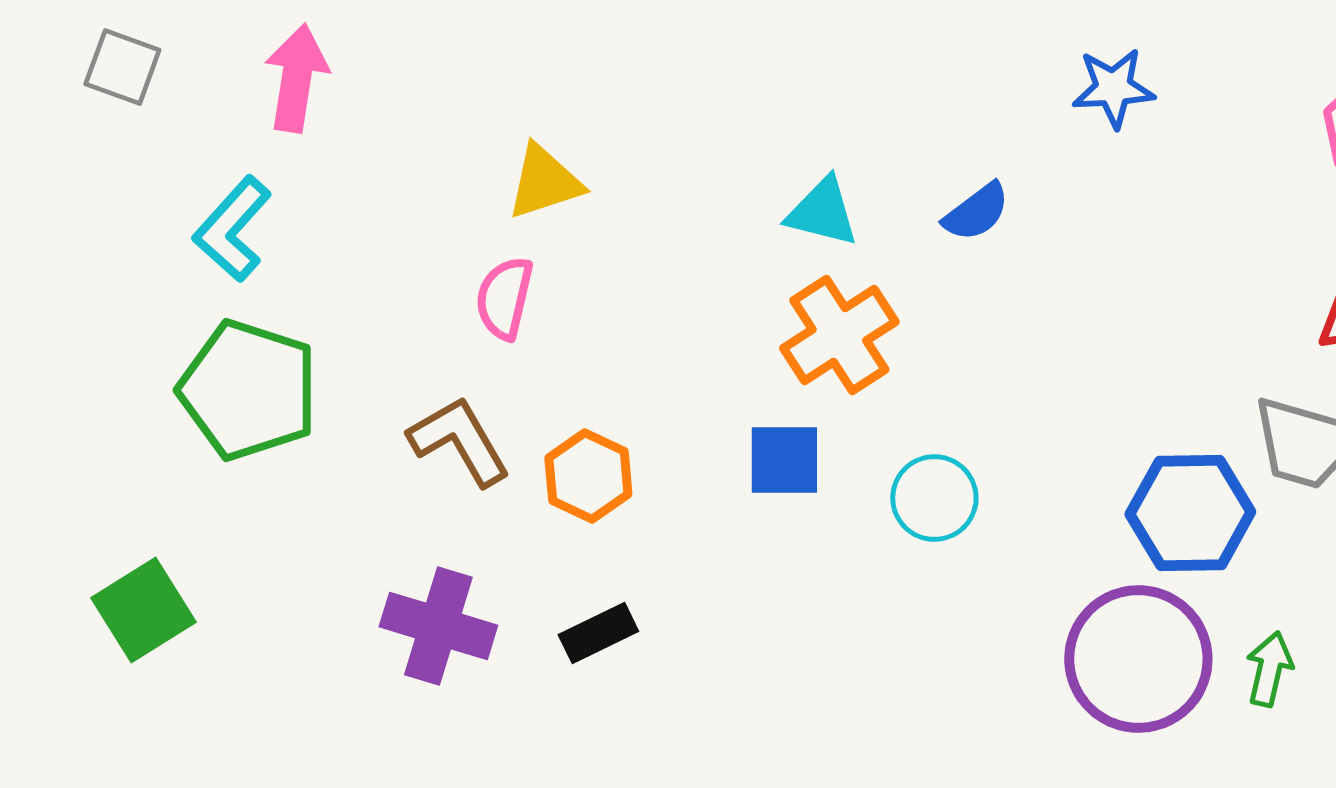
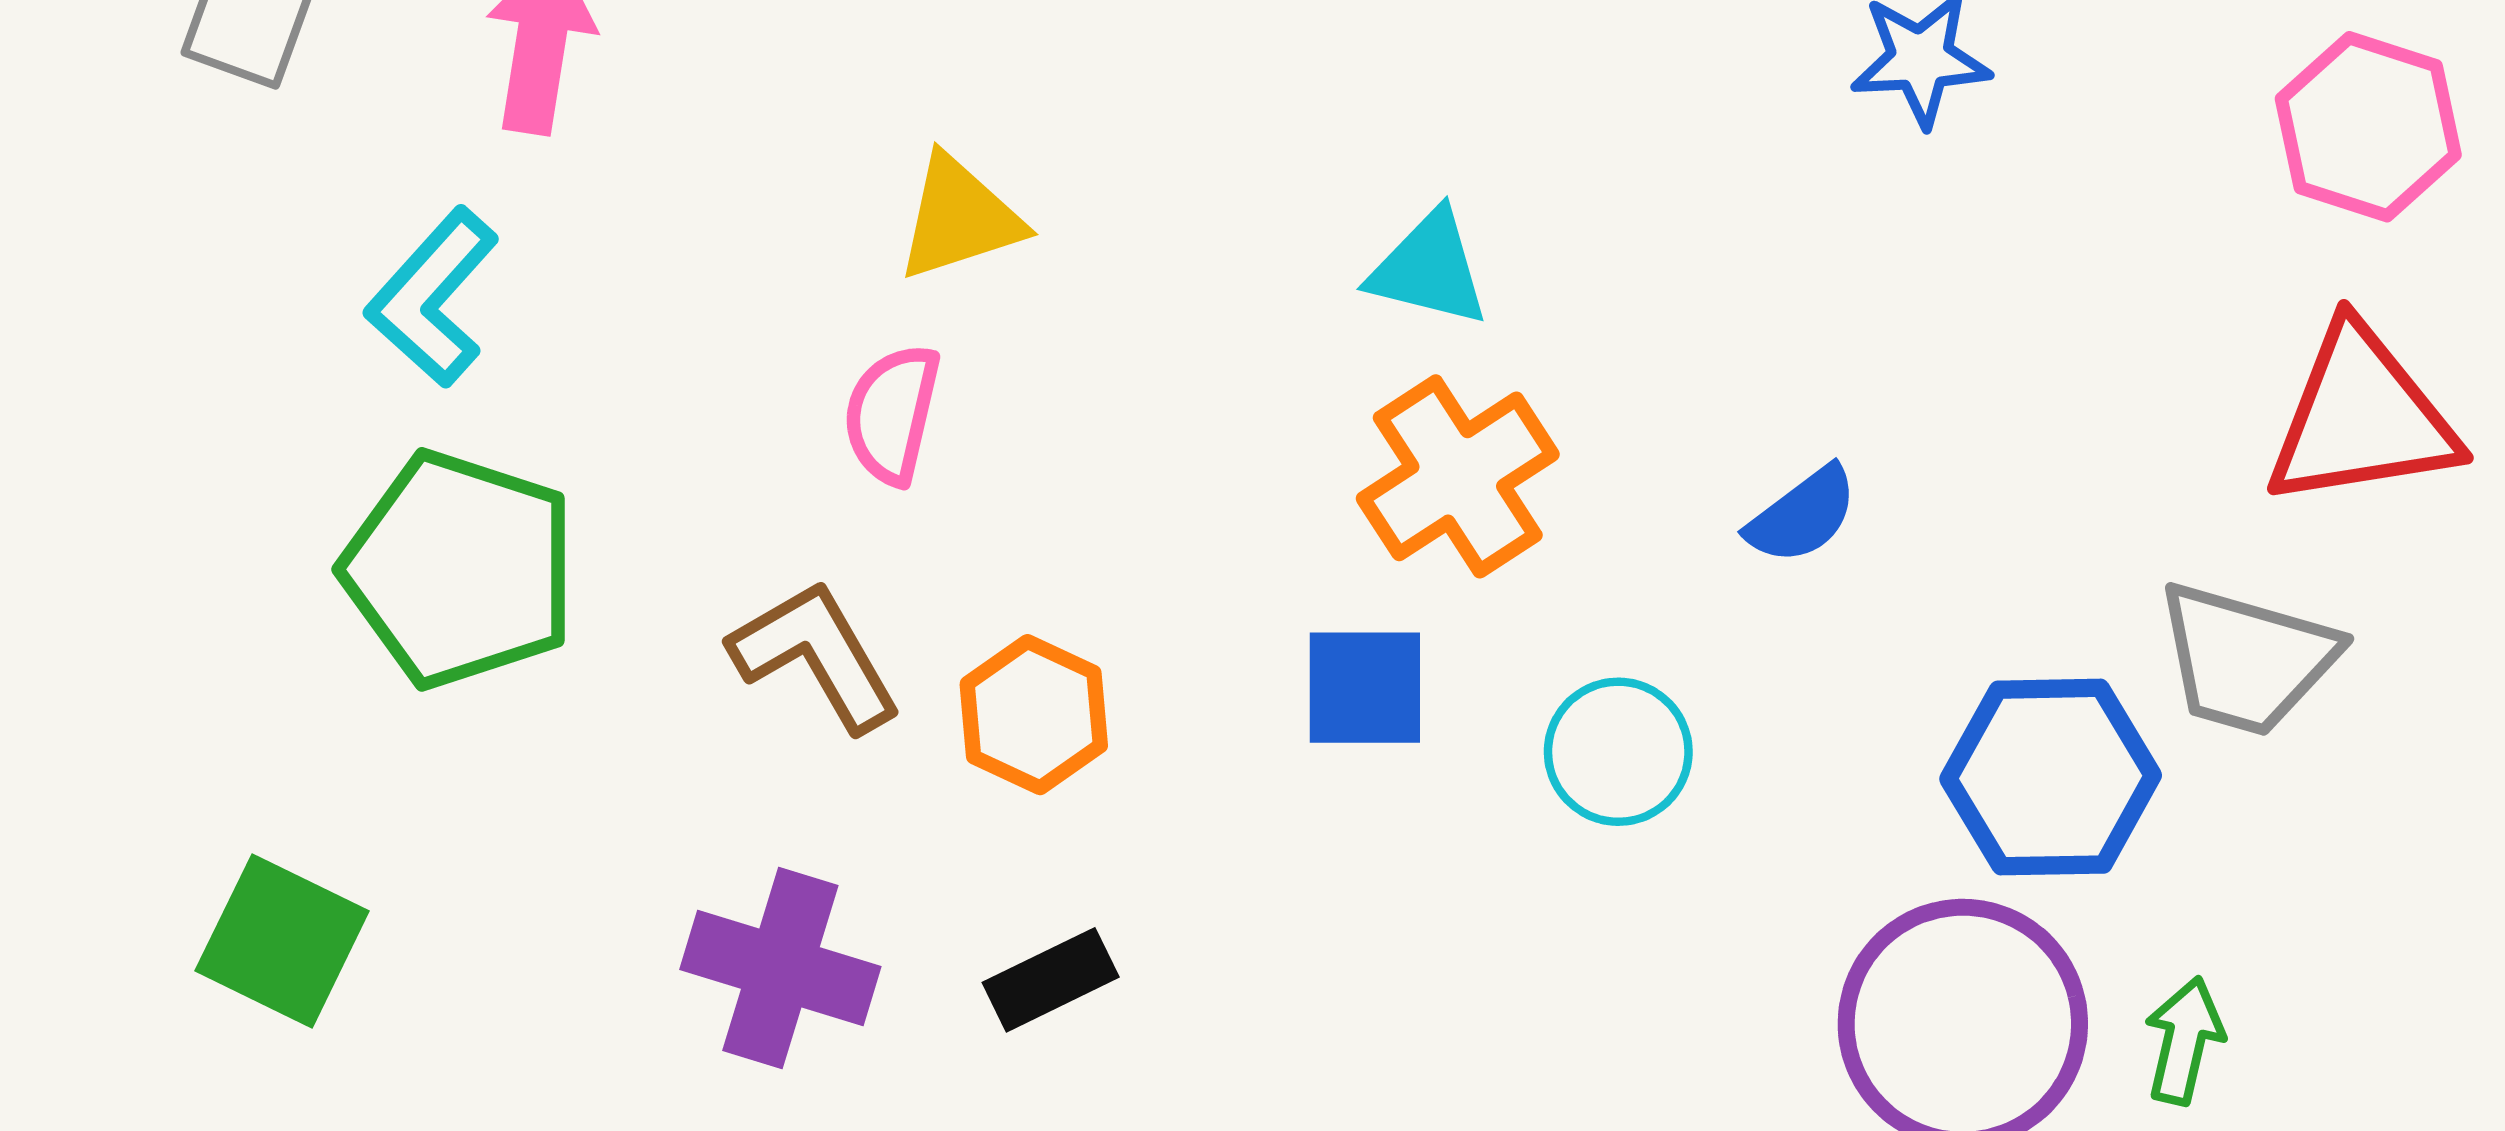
blue semicircle: (976, 212) -> (1802, 515), moved
green square: (143, 610) -> (282, 941), turned -32

